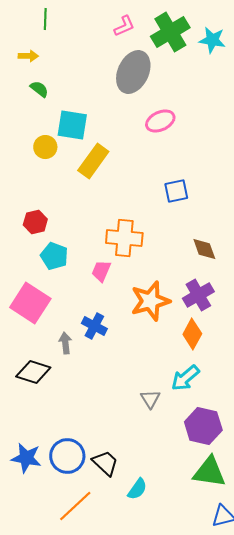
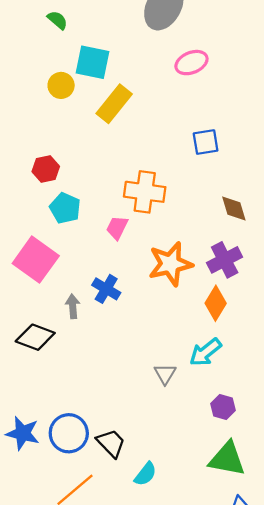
purple hexagon: (203, 426) -> (223, 407), size x0.6

